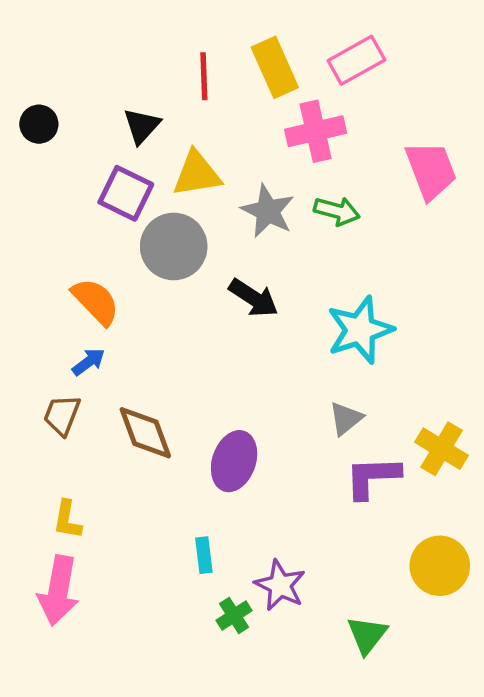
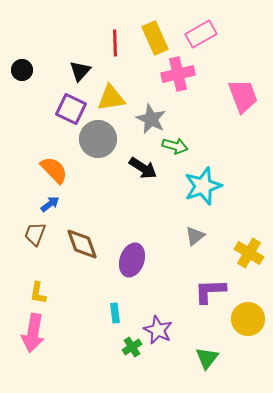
green arrow: (337, 211) -> (175, 146), moved
purple L-shape: (372, 477) -> (210, 291), moved

